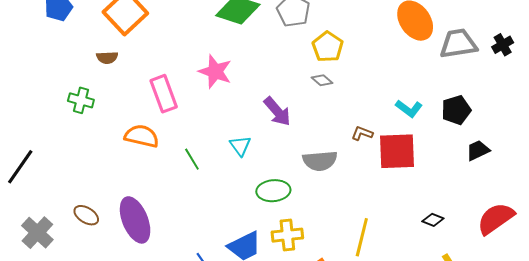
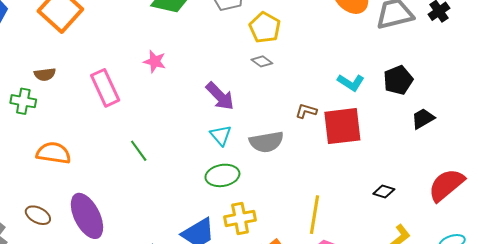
brown semicircle: (107, 58) -> (45, 74), moved
pink star: (215, 72) -> (155, 61), size x0.7
orange semicircle: (142, 136) -> (53, 153), moved
cyan triangle: (240, 146) -> (221, 135), moved

